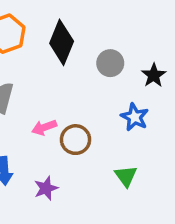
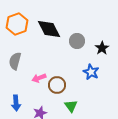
black diamond: (62, 42) -> (49, 29), turned -50
green triangle: (126, 176) -> (71, 106), moved

